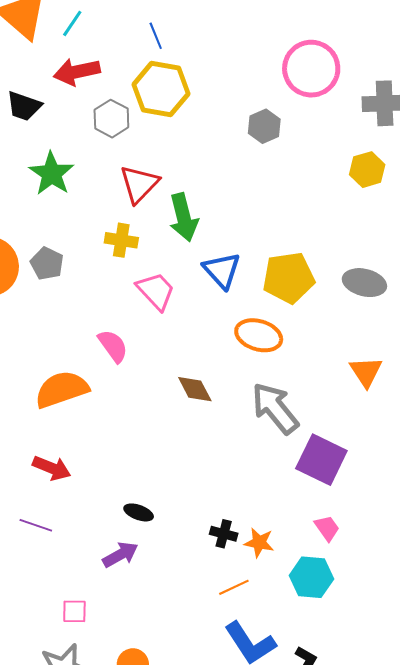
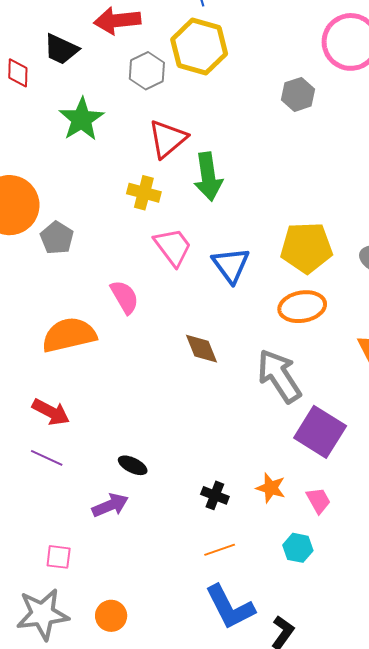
gray pentagon: (47, 263) -> (57, 238), moved
blue triangle: (222, 270) -> (231, 265), moved
orange ellipse: (259, 335) -> (302, 307), moved, turned -33
purple line: (36, 525) -> (47, 458), moved
orange star: (259, 543) -> (271, 488), moved
cyan hexagon: (311, 577) -> (298, 548), size x0.7

